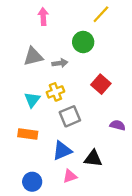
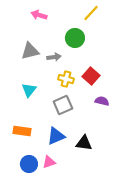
pink arrow: (43, 16) -> (39, 15), turned -70
yellow cross: (55, 92) -> (66, 79), moved, turned 35
purple semicircle: (118, 125) -> (102, 101), moved
orange rectangle: (28, 134) -> (22, 131), moved
pink triangle: (70, 176) -> (49, 162), moved

